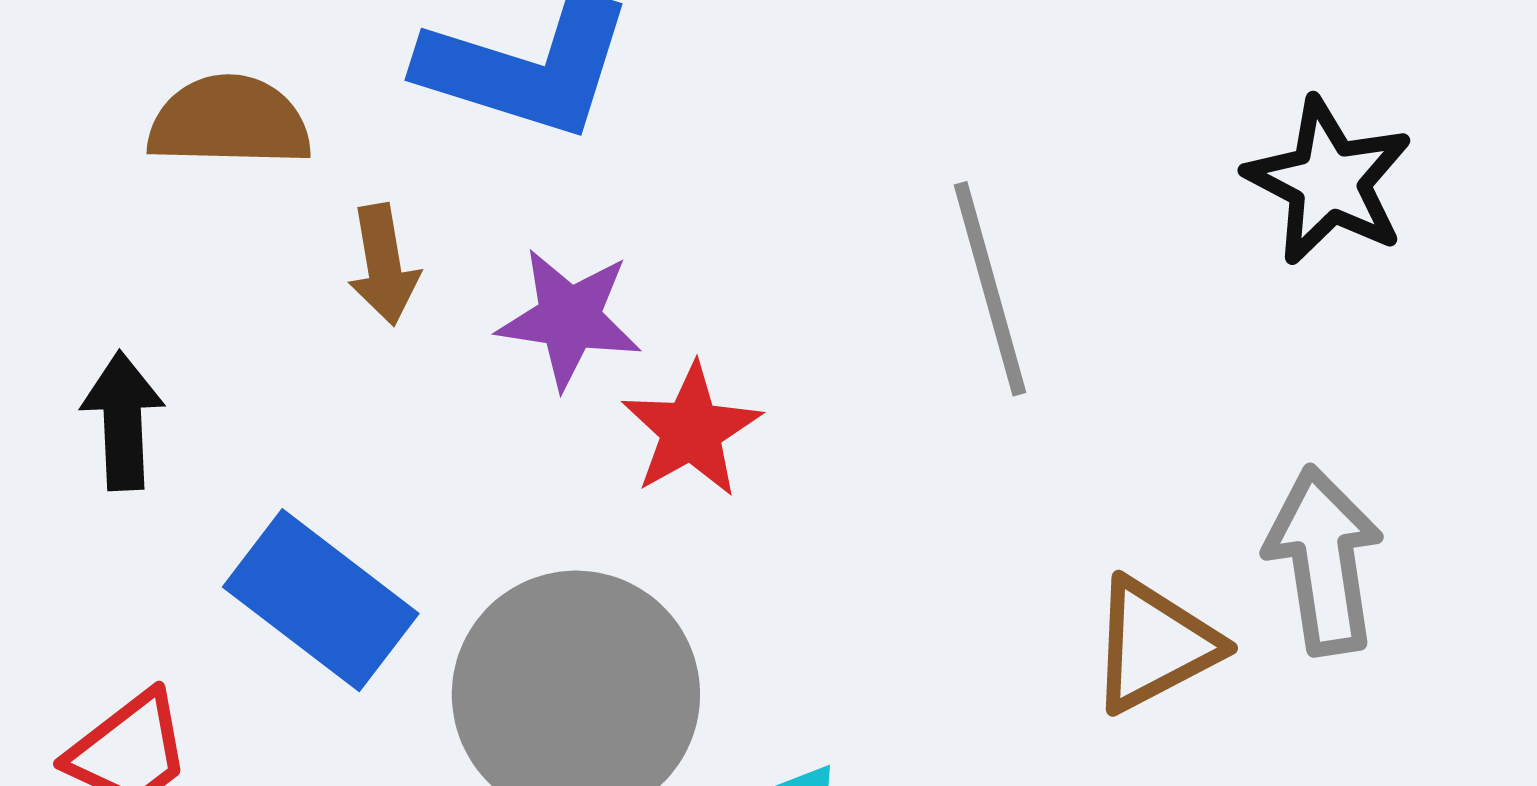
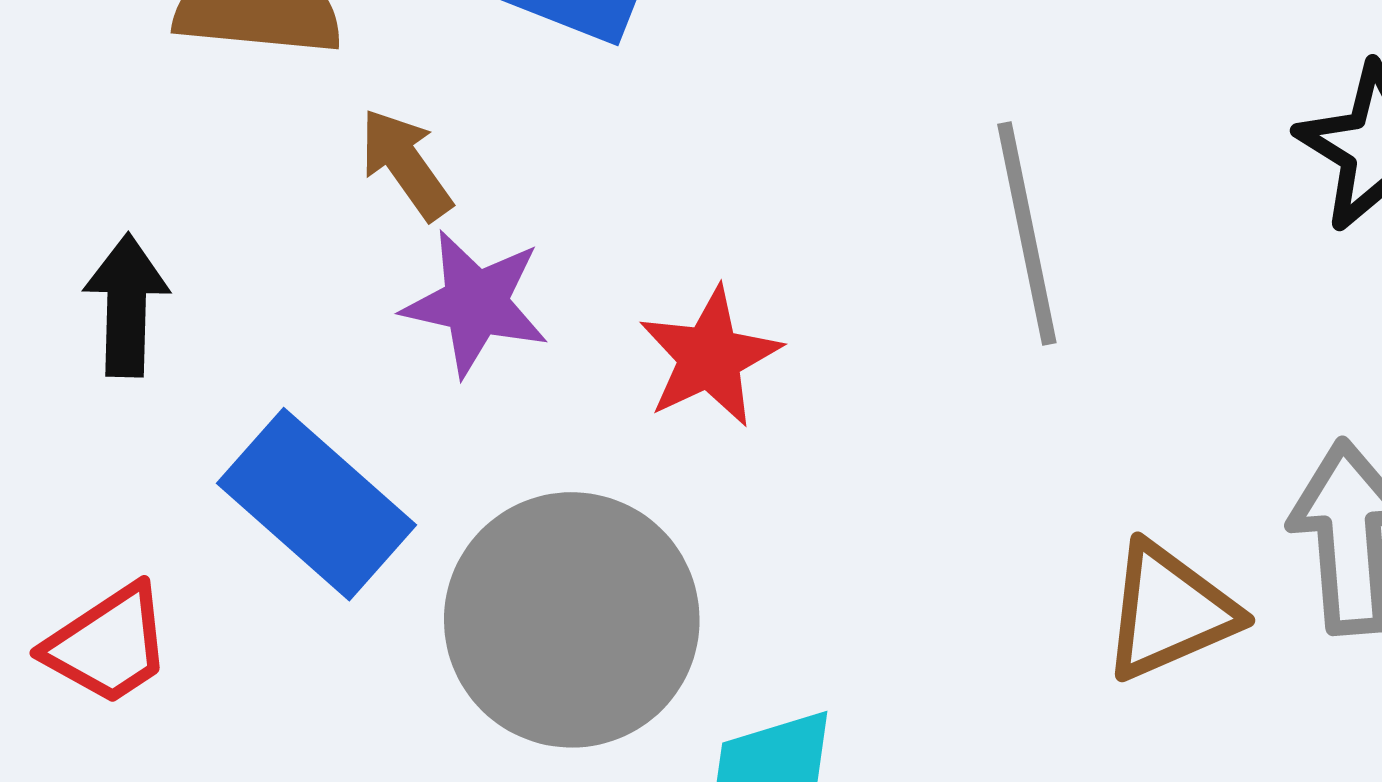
brown arrow: (384, 265) -> (406, 164), turned 150
purple star: (569, 318) -> (475, 303), moved

